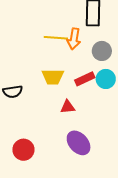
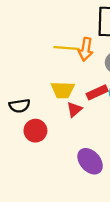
red triangle: (68, 107) -> (74, 109), moved, turned -35
red circle: (23, 150) -> (35, 131), moved

